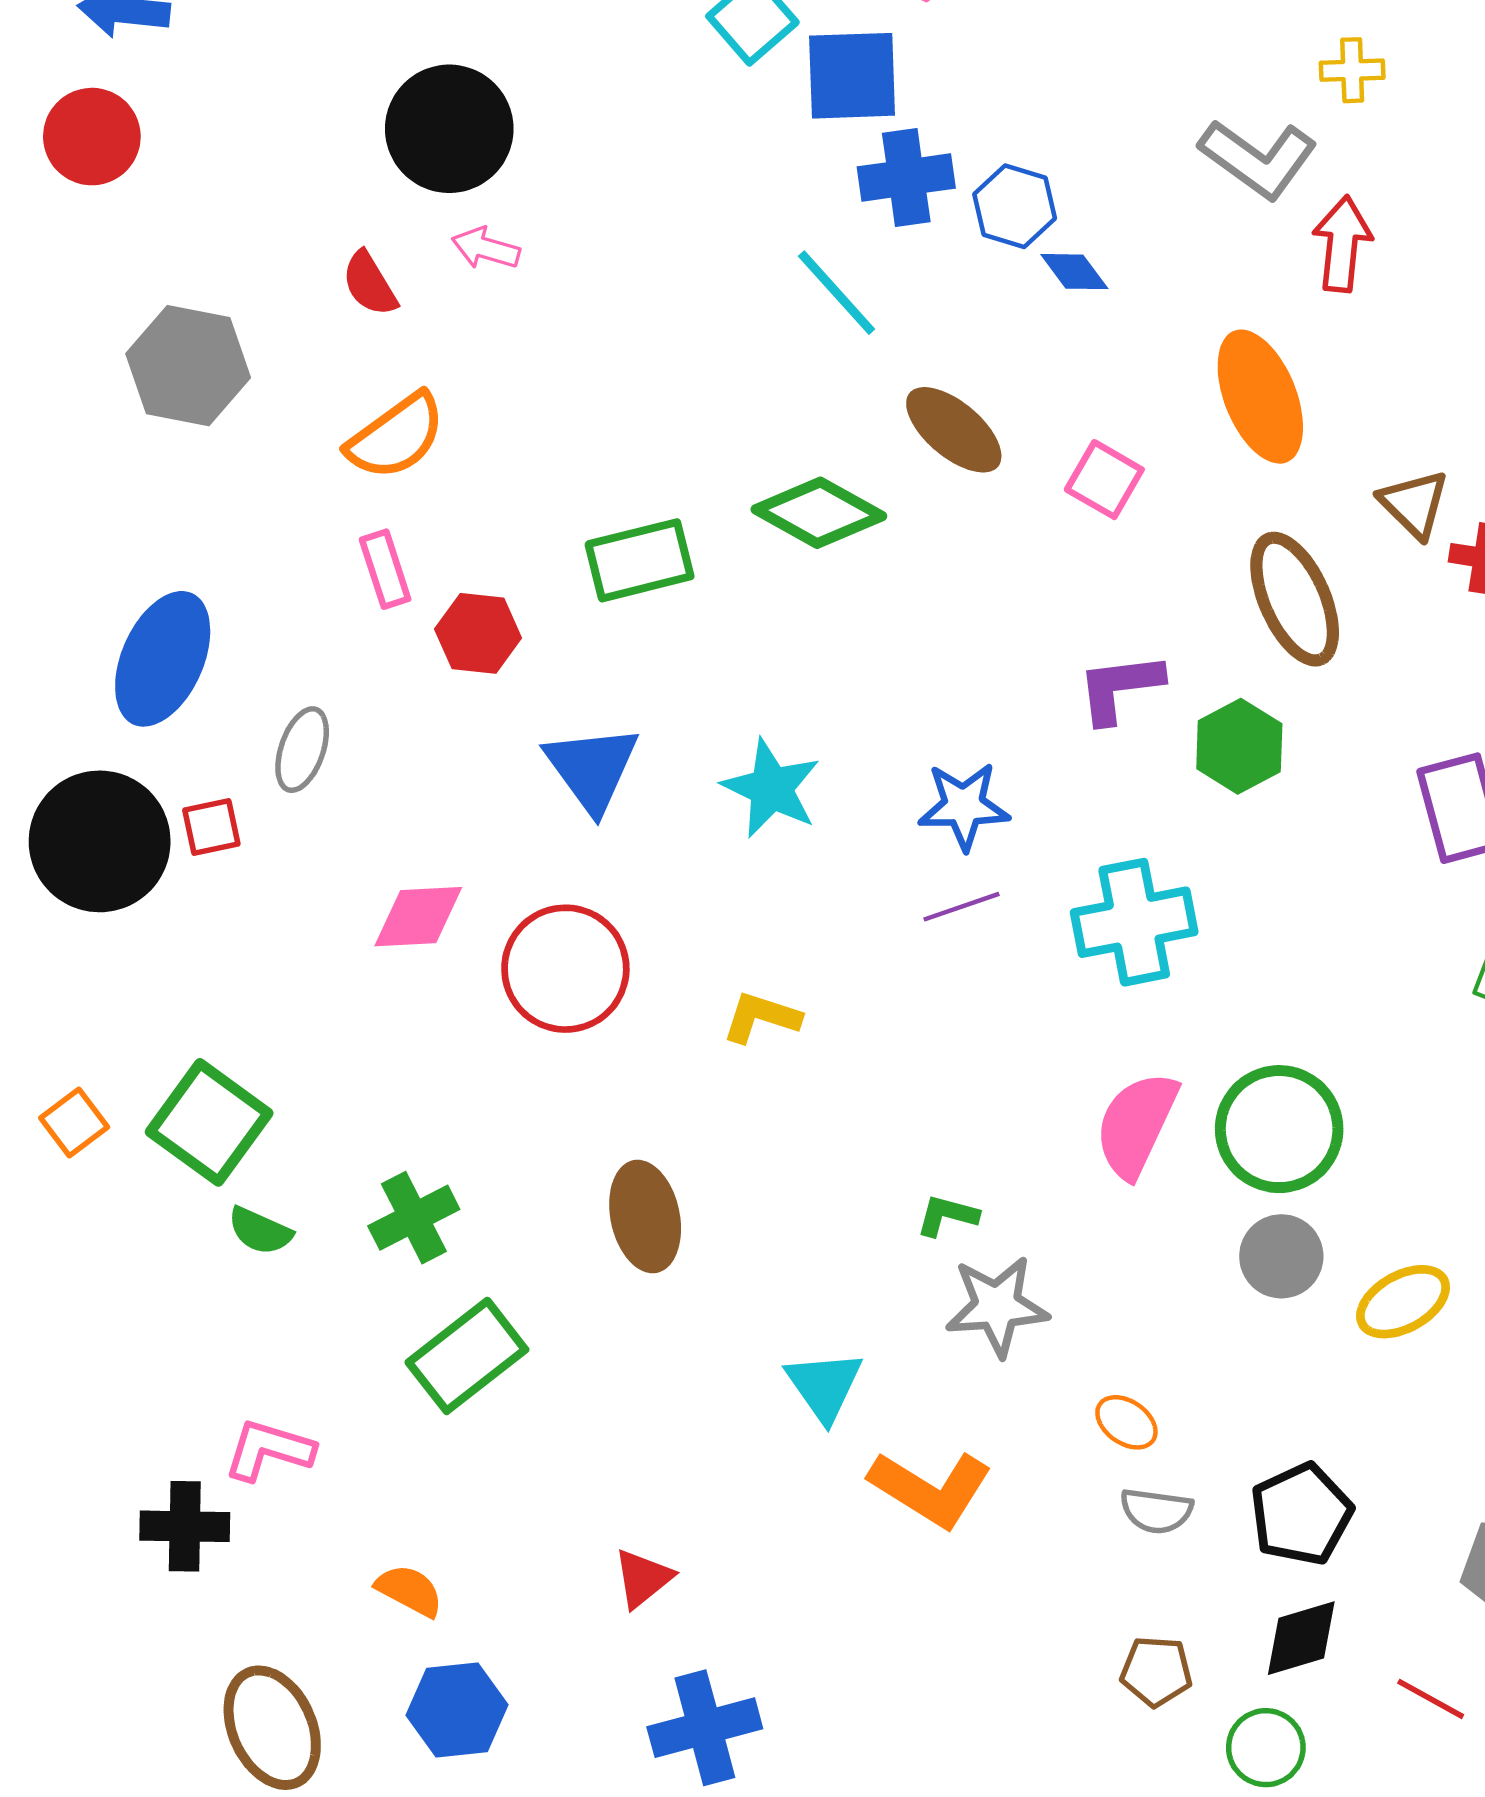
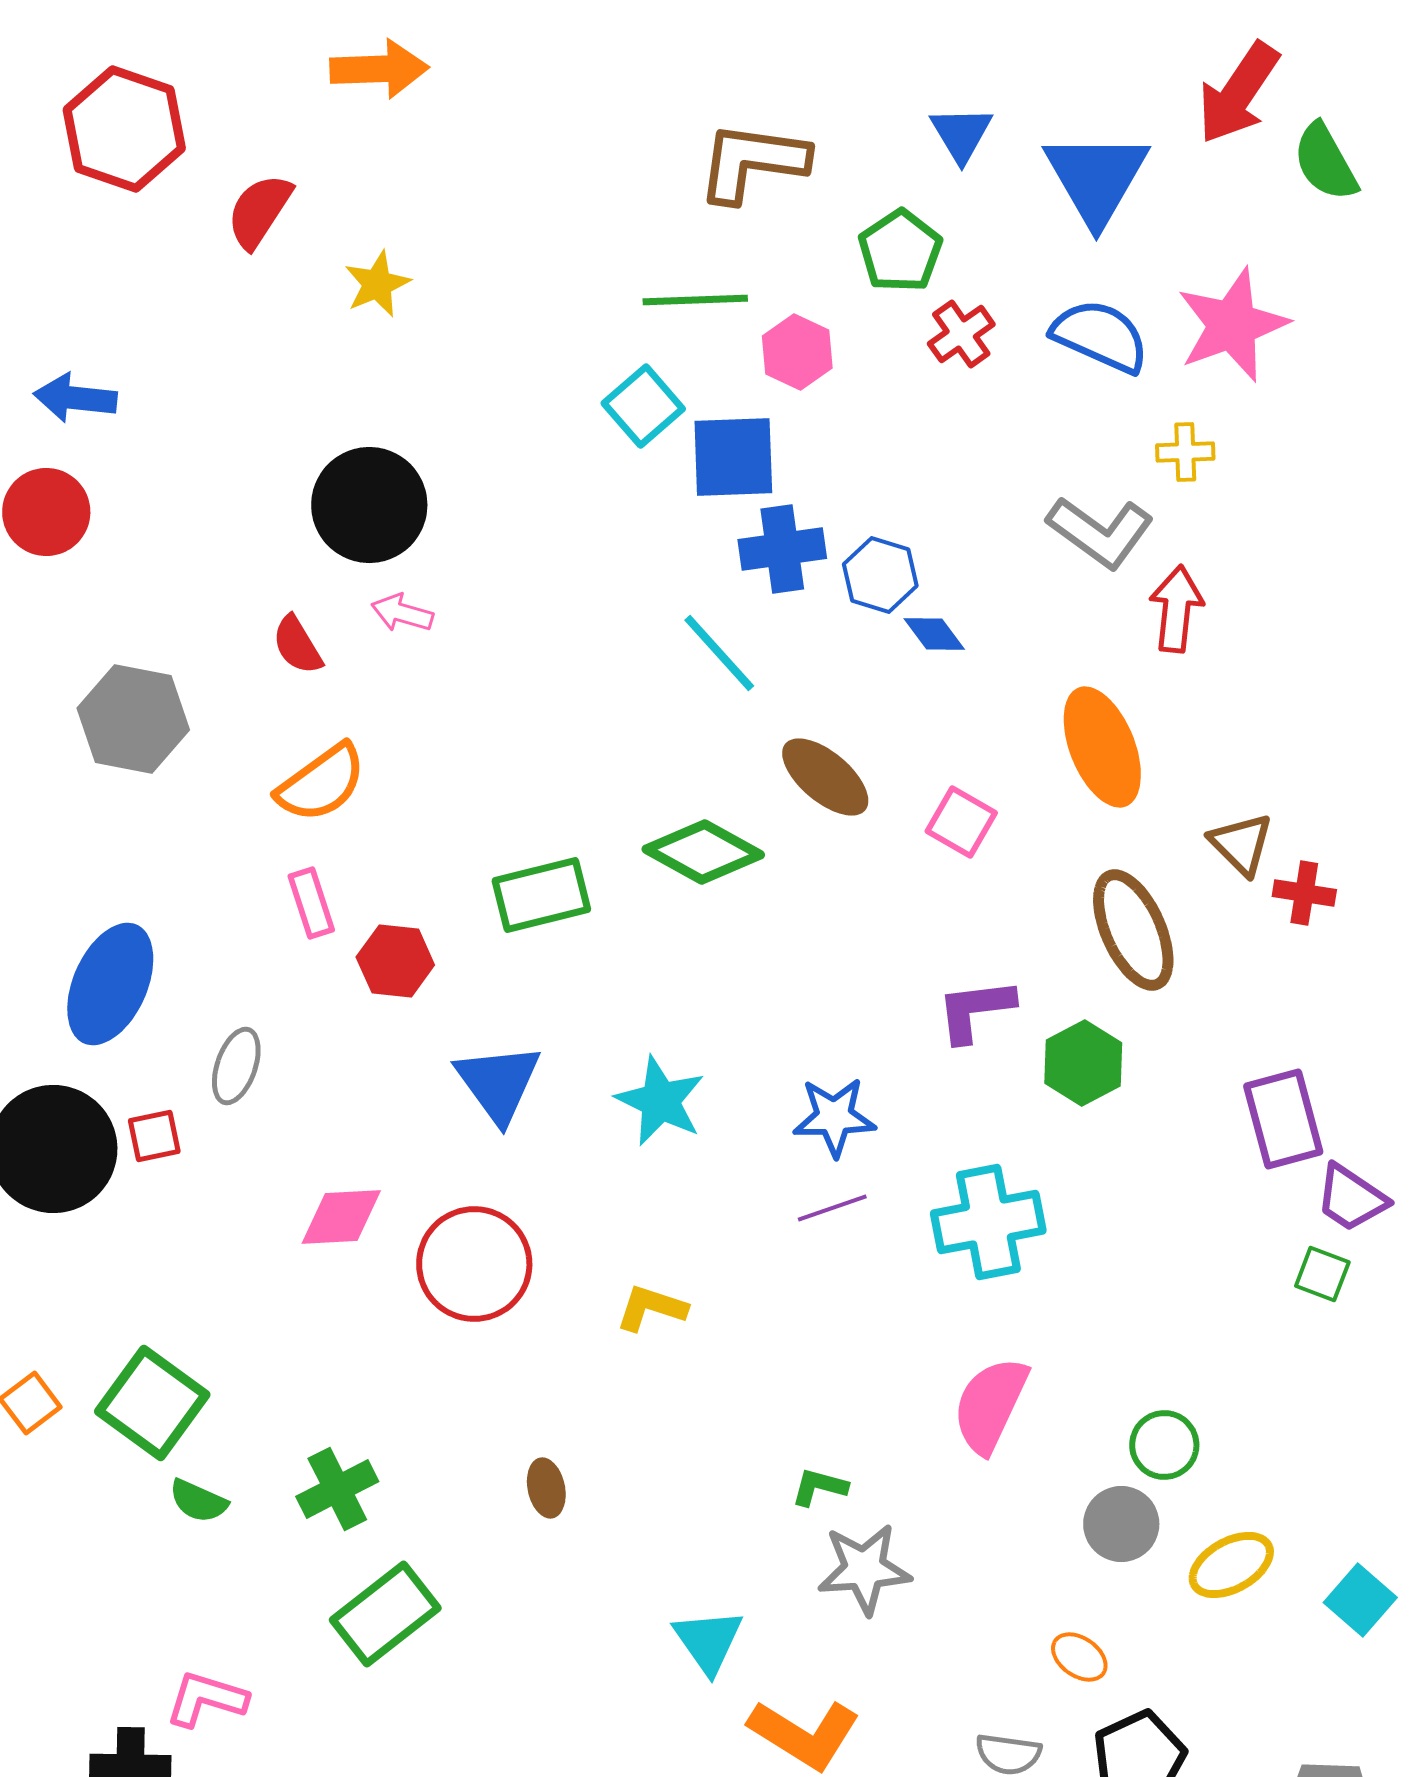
green circle: (1279, 1129) -> (1164, 1445), moved, size x0.6
brown ellipse: (645, 1217) -> (546, 1488), size x0.6
orange ellipse: (1126, 1422) -> (1079, 1657), moved

